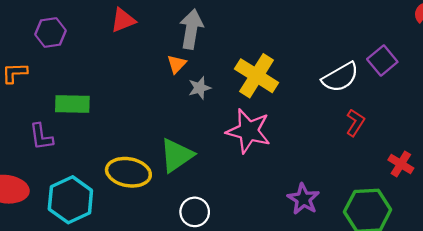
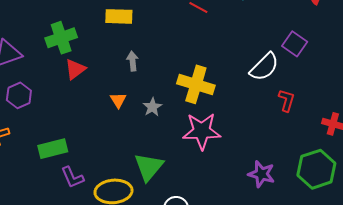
gray arrow: (191, 29) -> (133, 61), size x0.6
orange triangle: (177, 64) -> (118, 100), moved
purple L-shape: (41, 137) -> (72, 177), moved

